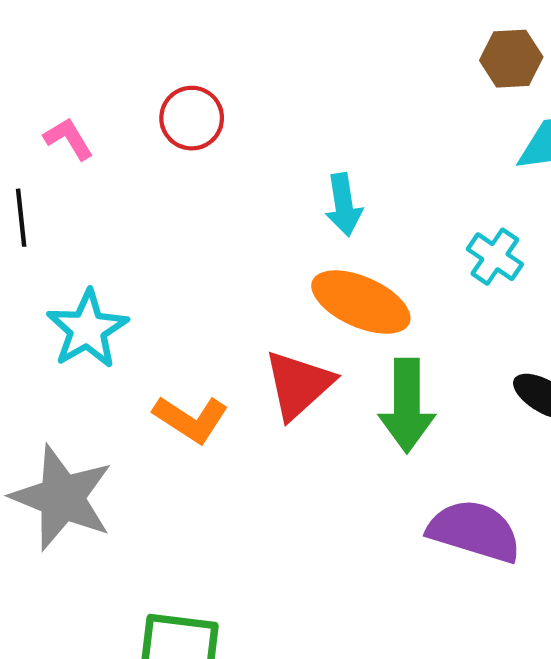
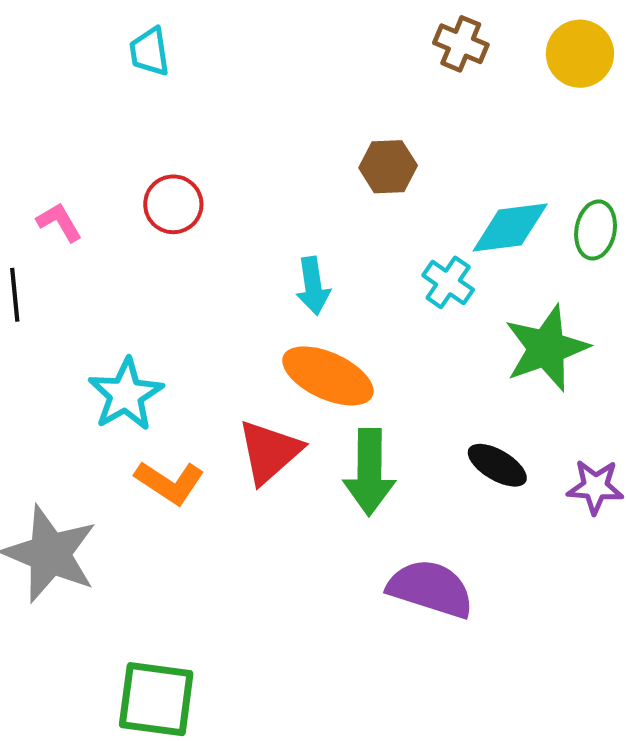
brown hexagon: (511, 59) -> (388, 167), moved
cyan cross: (495, 257) -> (448, 282), moved
cyan star: (87, 329) -> (126, 395), moved

